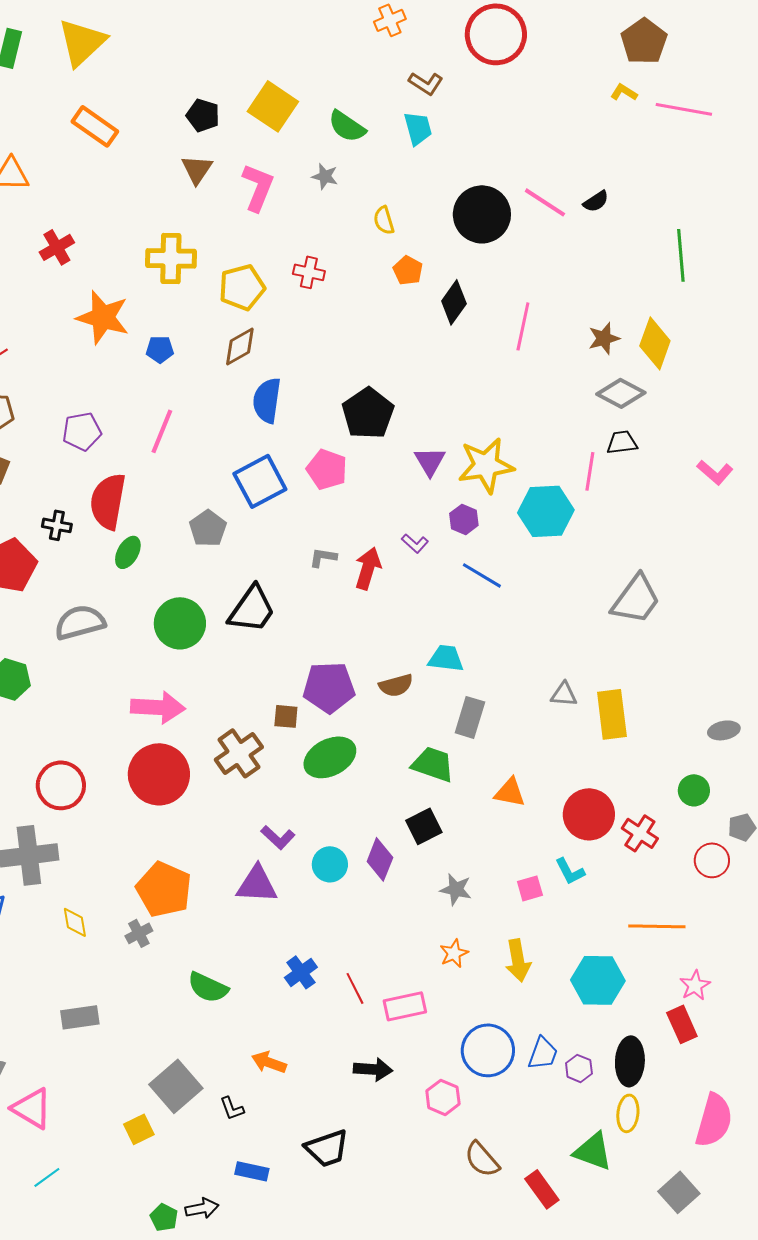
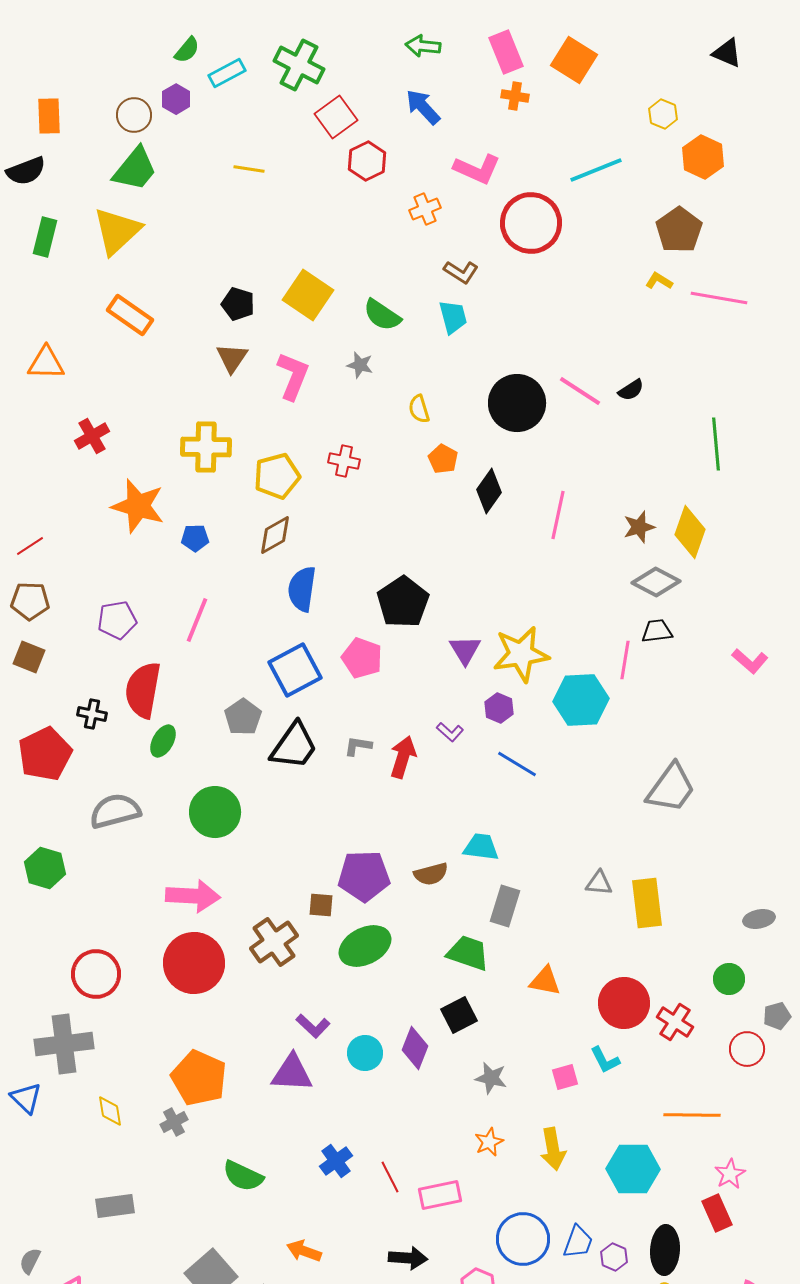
black trapezoid: (252, 609) -> (294, 746), moved

